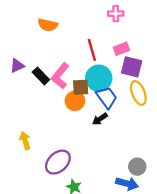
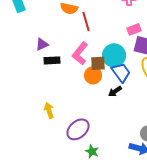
red line: (92, 50) -> (86, 21), moved
black rectangle: (41, 76) -> (52, 60), moved, turned -49

